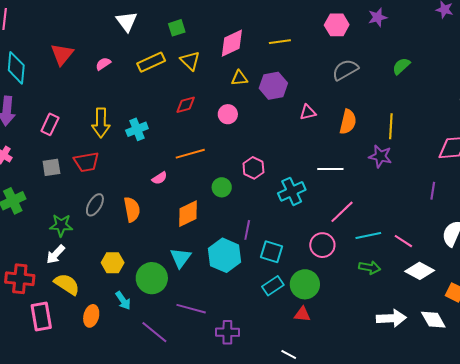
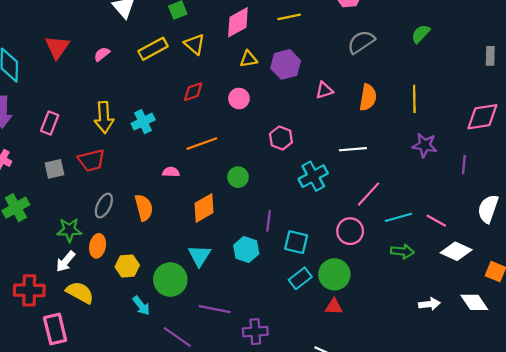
purple star: (380, 156) -> (425, 145), moved
pink hexagon: (253, 168) -> (281, 138), moved
pink semicircle: (160, 178) -> (171, 172), turned -140
cyan hexagon: (225, 255) -> (246, 250), size x0.7
orange ellipse: (91, 316) -> (98, 246), moved
white arrow: (391, 318) -> (429, 304), size x0.7

